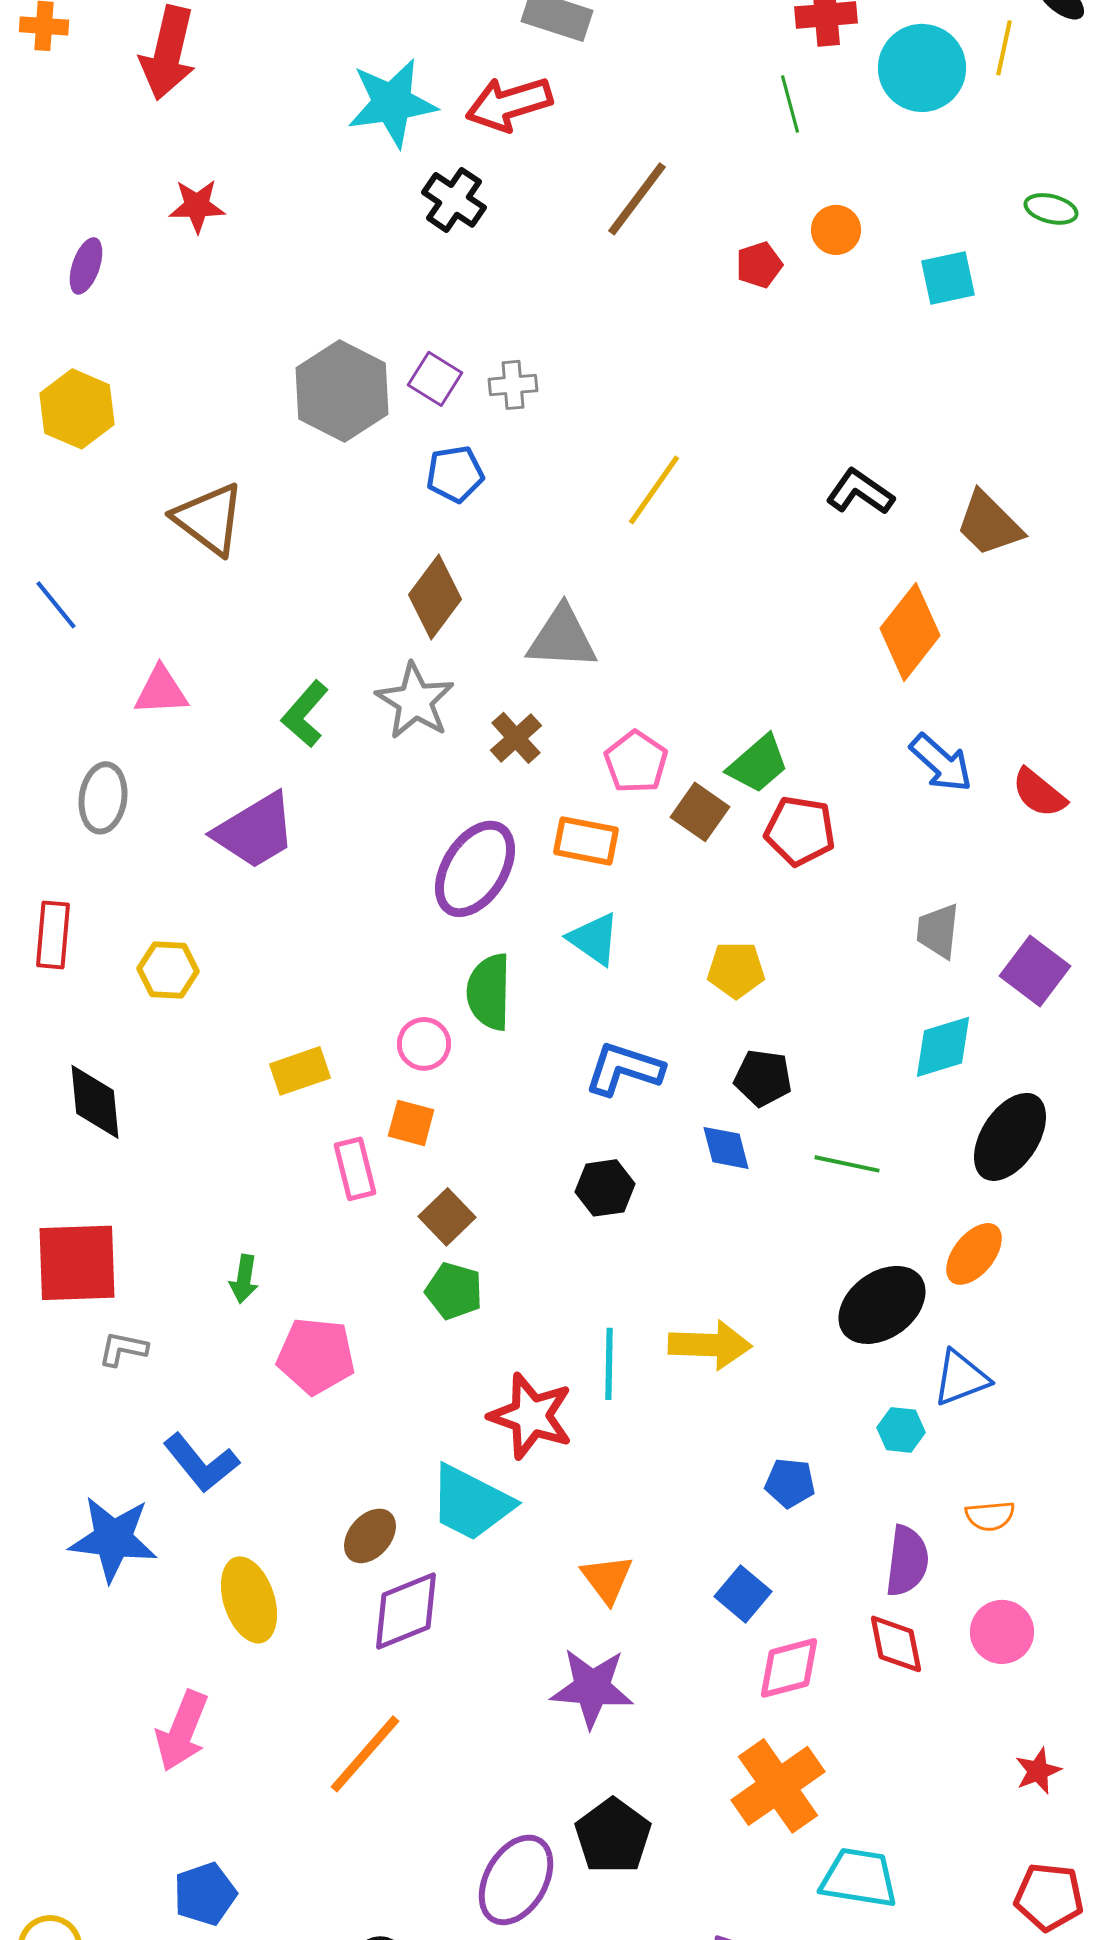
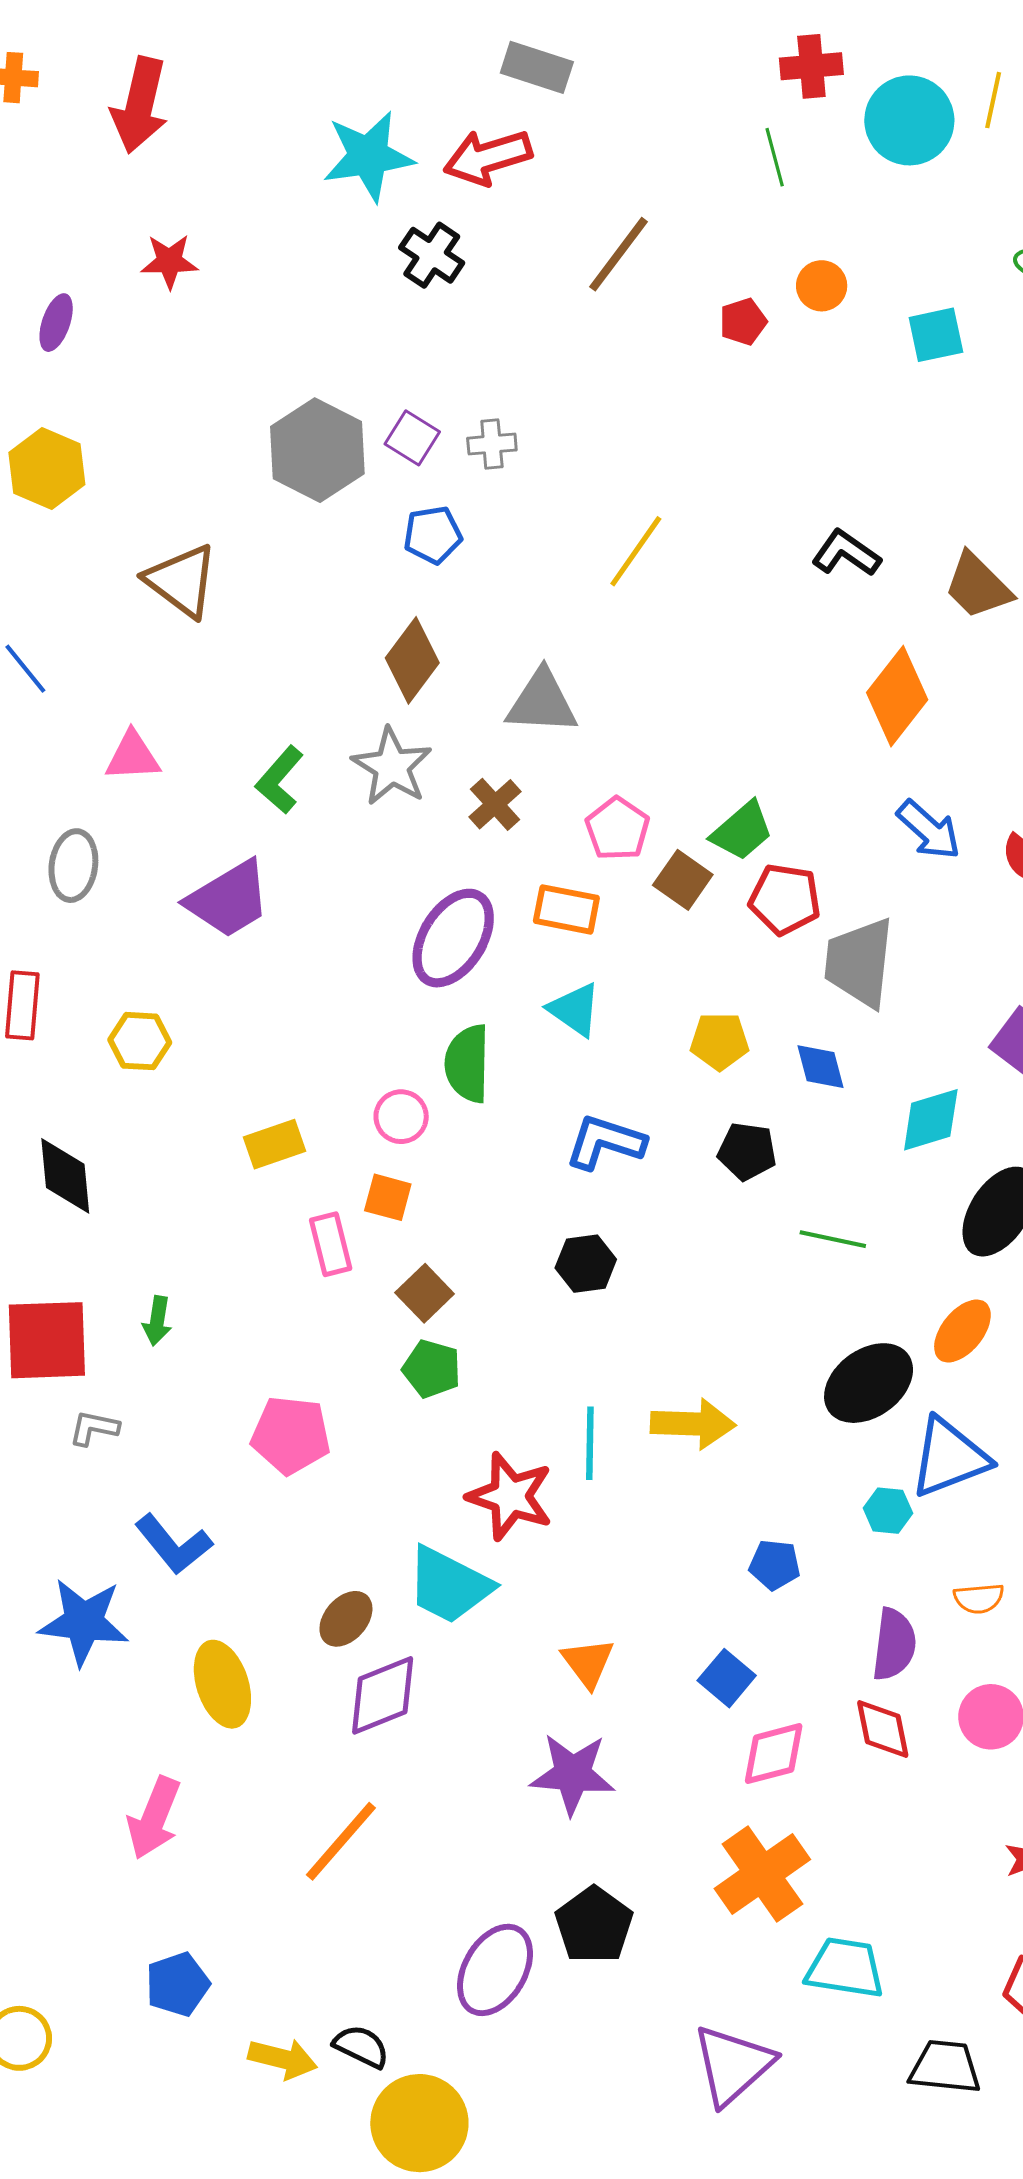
gray trapezoid: (938, 931) -> (859, 963), moved, size x1.6
blue diamond: (726, 1148) -> (821, 1067), moved
green arrow: (244, 1279) -> (157, 1321), moved
blue triangle: (961, 1378) -> (949, 1458), size x1.4

